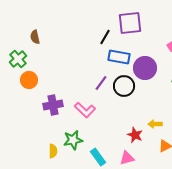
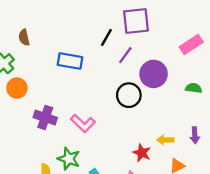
blue rectangle: (119, 57) -> (70, 61), moved
purple line: (101, 83) -> (125, 55), moved
purple cross: (53, 105) -> (45, 118), turned 30
green star: (73, 140) -> (69, 159), turned 30

